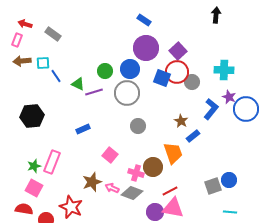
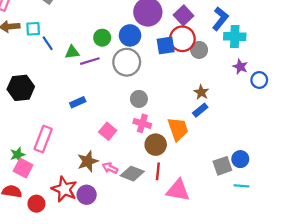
blue square: (162, 78) -> (166, 45), turned -30
green triangle: (78, 84) -> (72, 52), turned -32
blue L-shape: (211, 109) -> (220, 19), moved
blue circle: (246, 109) -> (259, 80), size x0.6
brown star: (181, 121) -> (201, 92), moved
green star: (34, 166) -> (18, 155), moved
pink cross: (136, 173) -> (142, 123), moved
red line: (170, 191) -> (158, 171), moved, turned -56
purple circle: (155, 212) -> (87, 195), moved
cyan line: (230, 212) -> (241, 186), moved

